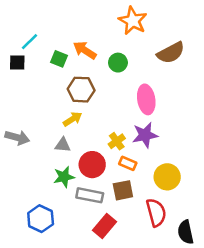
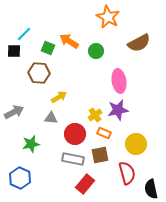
brown hexagon: (81, 90) -> (39, 73), moved
gray arrow: (17, 138) -> (14, 112), turned -42
green star: (64, 177) -> (31, 144), moved
blue hexagon: (41, 219) -> (20, 178), moved

